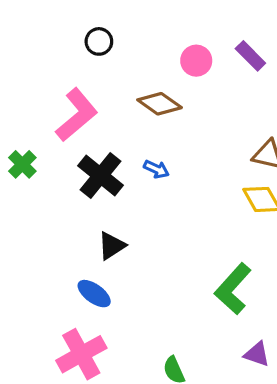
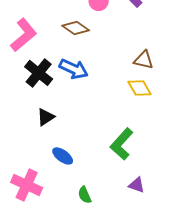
blue arrow: (156, 169) -> (74, 69), size x1.8
blue ellipse: (94, 294) -> (63, 156), moved
pink cross: (81, 354) -> (27, 185), turned -36

